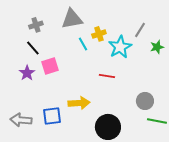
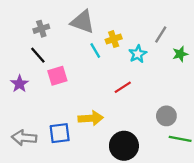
gray triangle: (72, 19) -> (83, 22), turned 30
cyan star: (120, 47) -> (138, 54), size x0.7
purple star: (27, 73) -> (20, 84), moved
red line: (107, 76) -> (123, 87), turned -42

